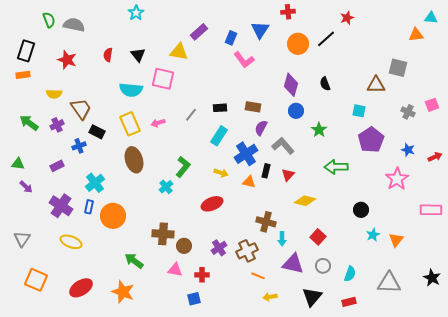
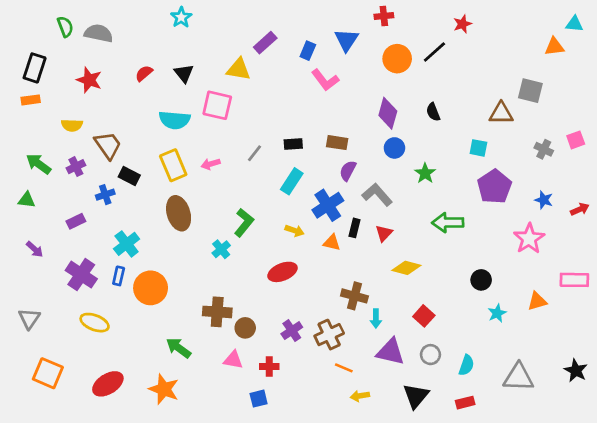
red semicircle: (108, 55) -> (144, 73), turned 40
green triangle: (18, 164) -> (27, 200), moved
orange triangle: (396, 240) -> (537, 301), moved, turned 35

